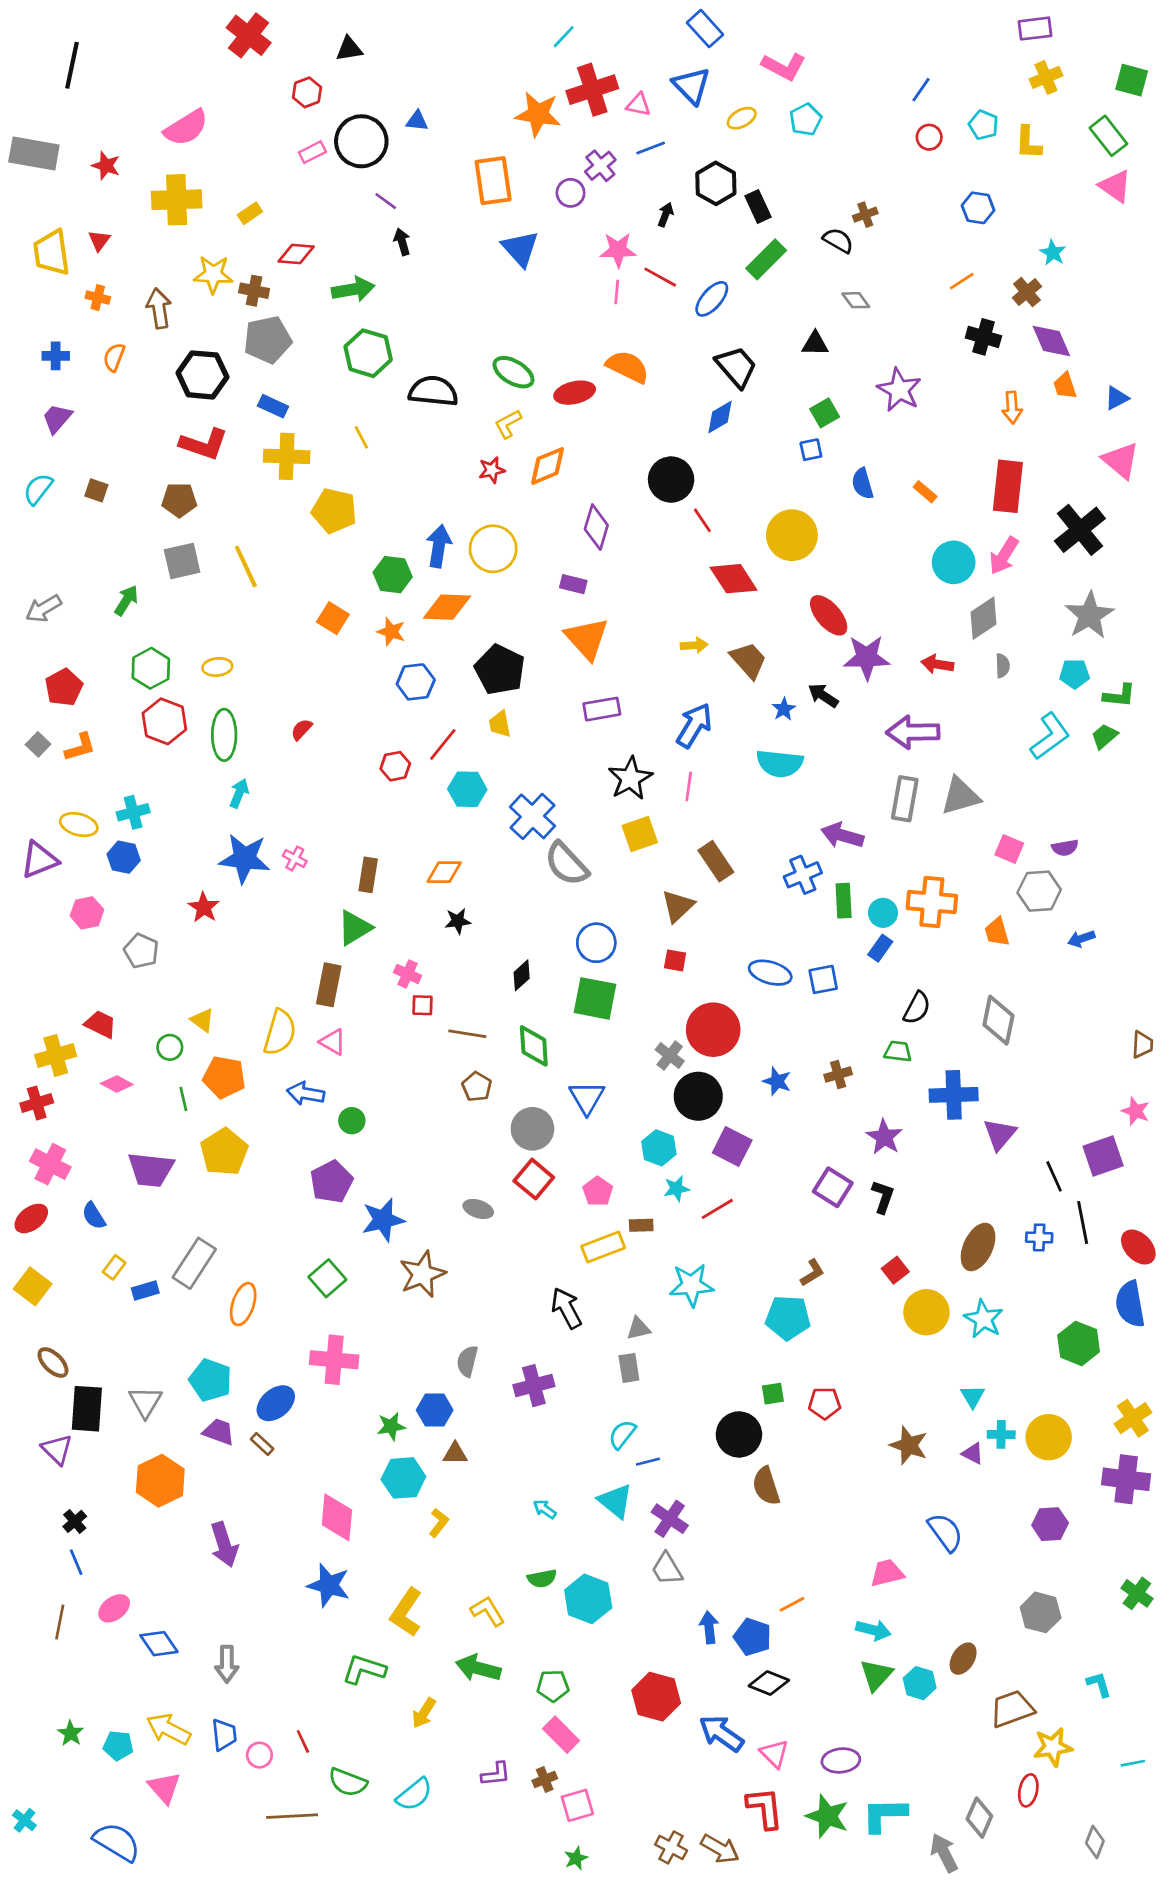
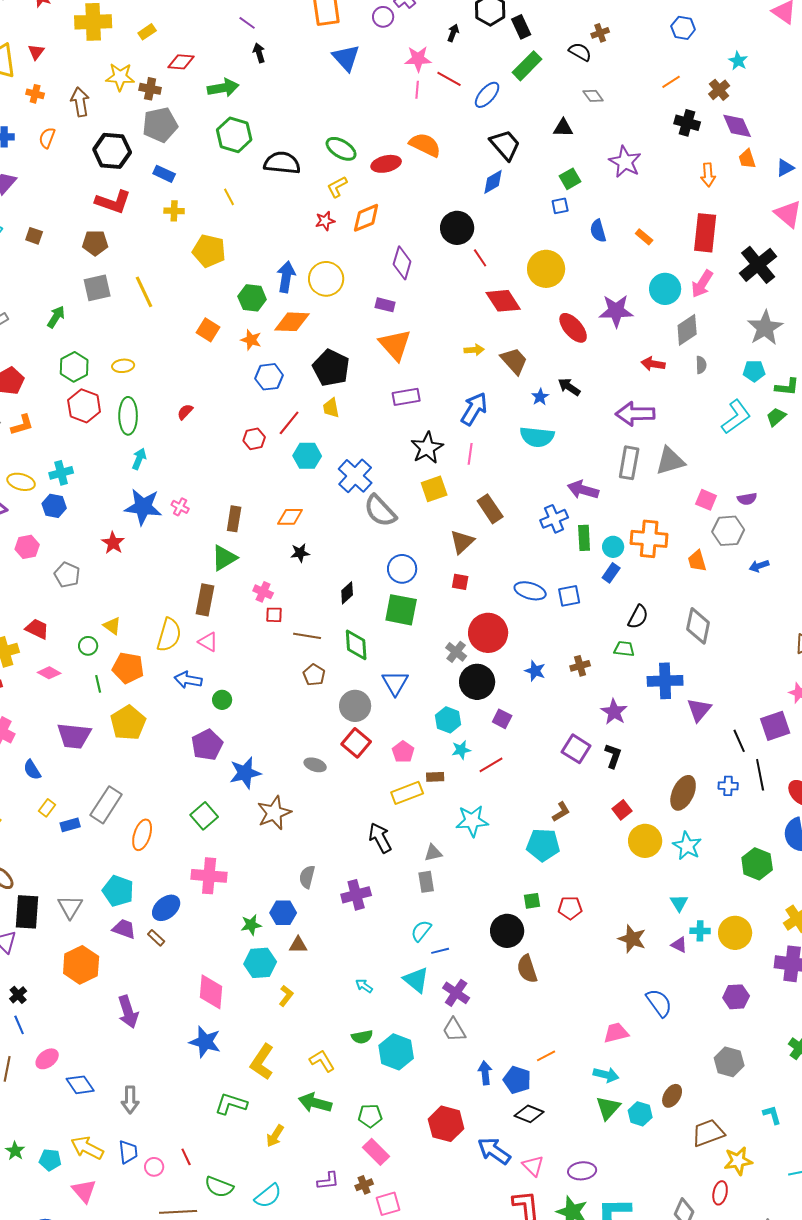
yellow cross: (287, 456) -> (174, 211), size x0.6
purple star: (867, 657) -> (616, 311), moved
purple square: (732, 1146) -> (502, 719), size x0.7

